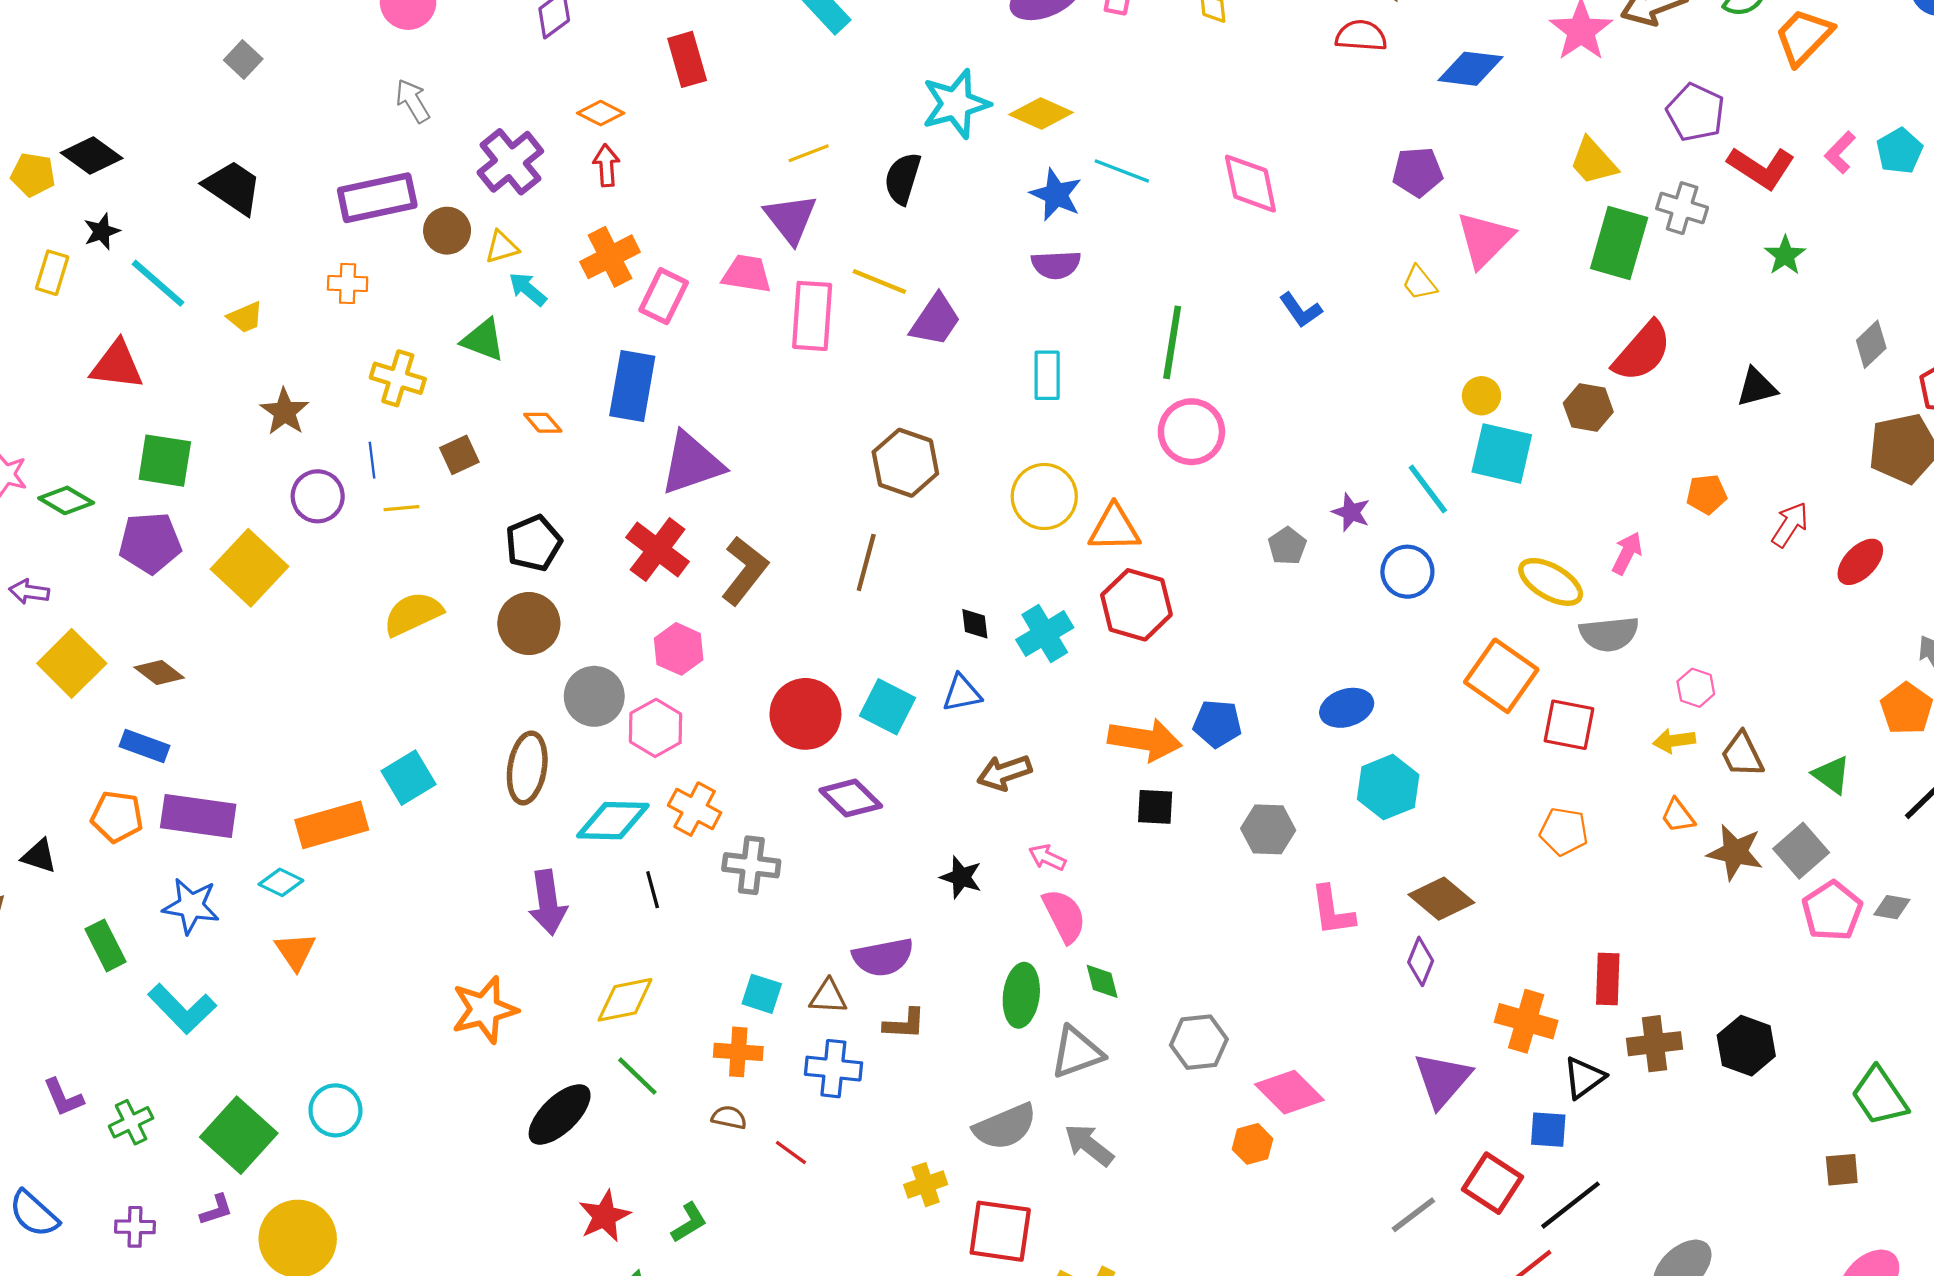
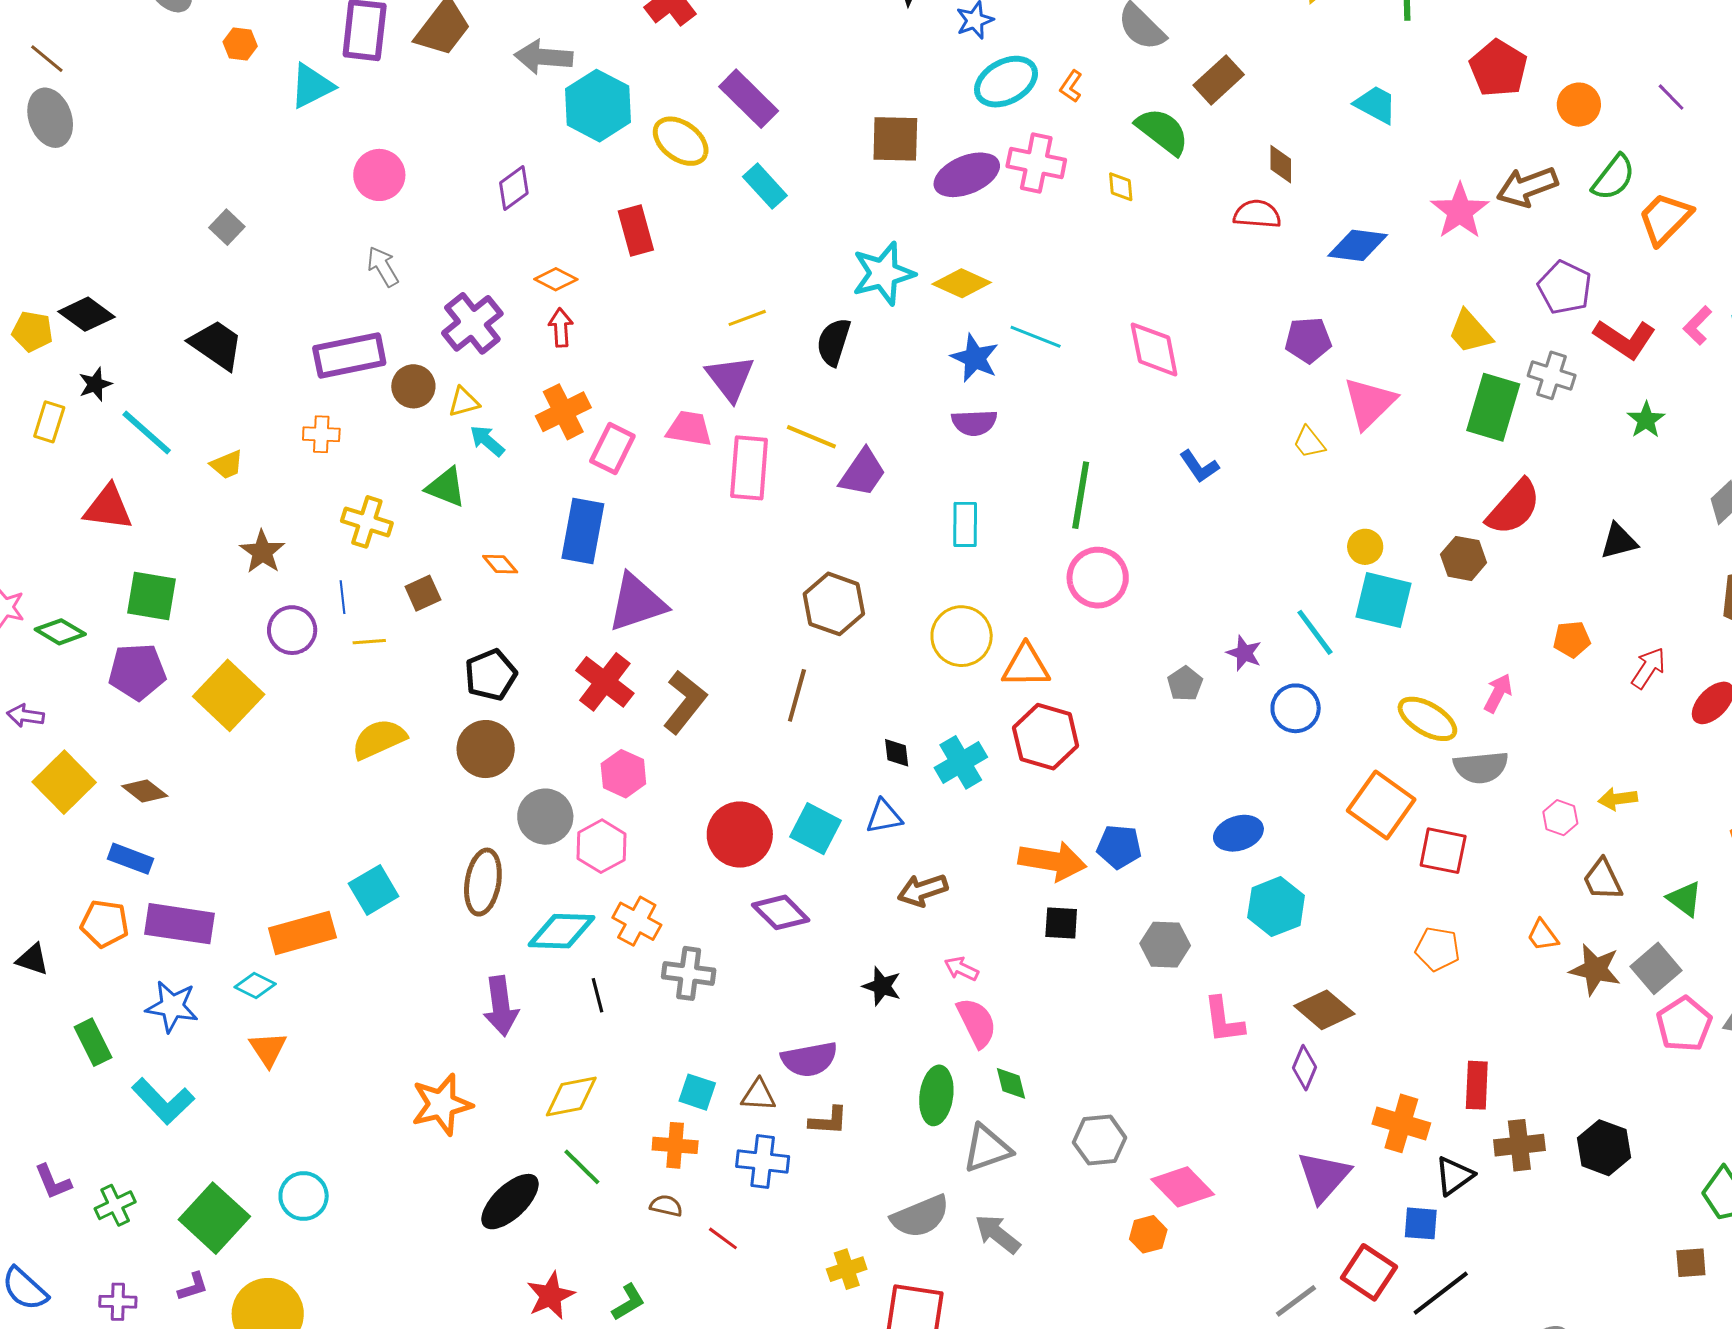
yellow arrow: (1674, 741) -> (1618, 799), moved

